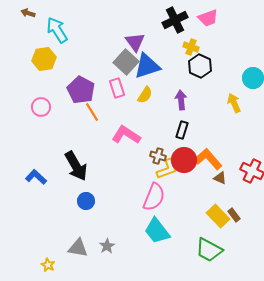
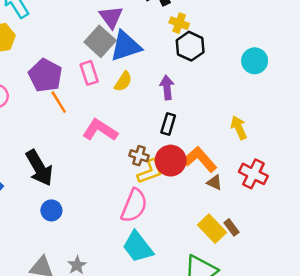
yellow arrow: (234, 103) -> (239, 128), moved

